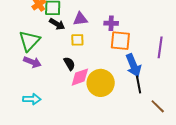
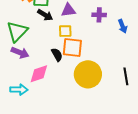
orange square: (120, 41) -> (72, 47), moved
blue arrow: (133, 65) -> (123, 26), moved, size x0.6
pink diamond: (80, 77) -> (39, 74), moved

